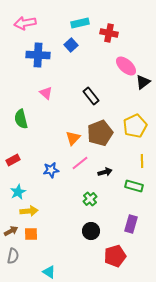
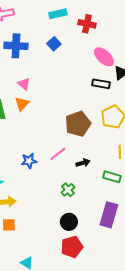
blue square: (71, 45) -> (54, 44), moved
black rectangle: (91, 96) -> (101, 84), moved, turned -42
orange triangle: (73, 138) -> (22, 104), moved
purple rectangle: (131, 224) -> (109, 215), size x1.4
red pentagon: (115, 256) -> (72, 247), moved

